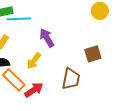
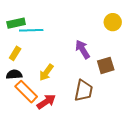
purple arrow: (47, 38) -> (83, 49), moved

